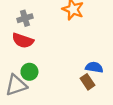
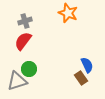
red semicircle: (23, 41) -> (23, 41), turned 108
blue semicircle: (94, 67) -> (87, 65), turned 56

